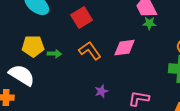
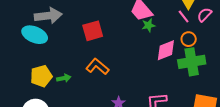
red square: (82, 18) -> (93, 31), moved, turned 30
pink diamond: (124, 48) -> (166, 50), moved

